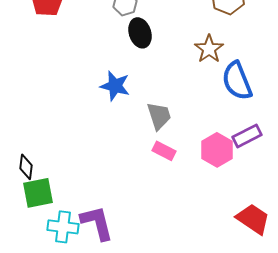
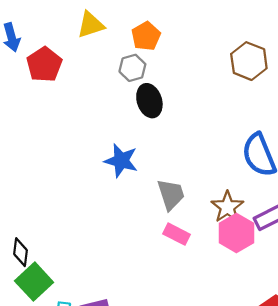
brown star: (209, 49) -> (227, 207), moved
green square: (38, 193) -> (34, 282), turned -32

